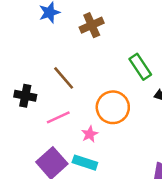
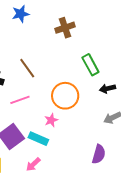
brown cross: (92, 25) -> (65, 28), moved
pink star: (90, 134) -> (51, 120), moved

